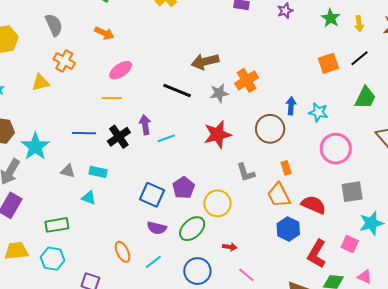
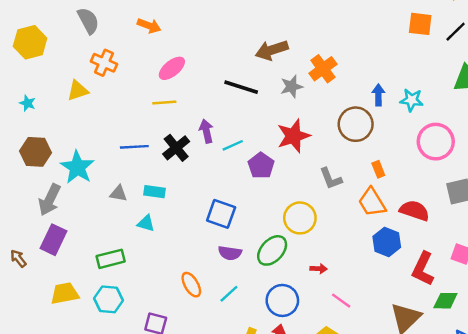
orange square: (328, 63) -> (420, 24), moved, turned 30
purple pentagon: (184, 188) -> (261, 166), moved

